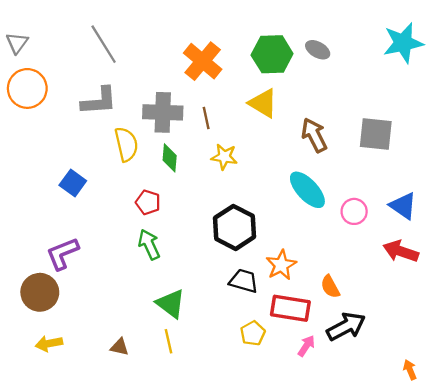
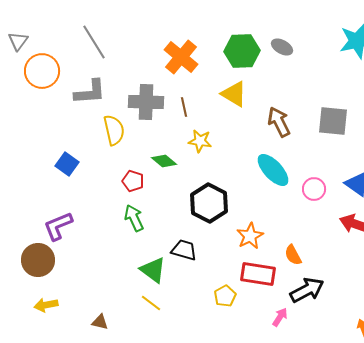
orange circle: (27, 88) -> (42, 71), moved
green diamond: (170, 158) -> (164, 161), moved, turned -55
black trapezoid: (244, 281) -> (184, 250), moved
yellow line: (168, 341) -> (151, 303), turned -40
pink arrow: (306, 346) -> (280, 317), moved
brown triangle: (120, 347) -> (100, 322), moved

